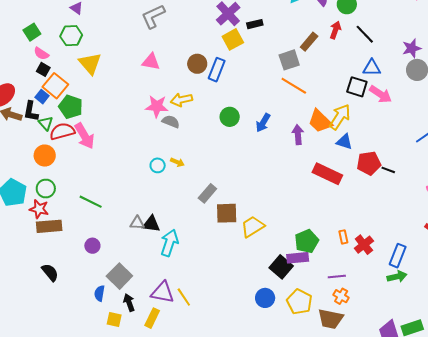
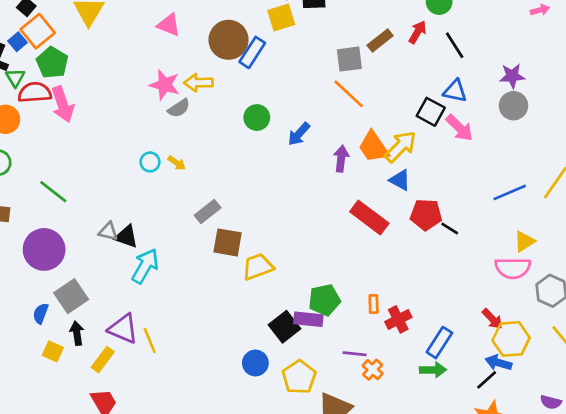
brown circle: (197, 64) -> (228, 40), size x1.5
gray semicircle: (171, 122) -> (179, 108), turned 114
purple circle: (92, 246) -> (44, 249), size x2.0
orange cross: (341, 296) -> (373, 370), moved

